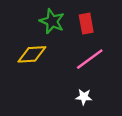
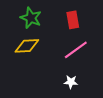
green star: (52, 21) -> (31, 18), moved

